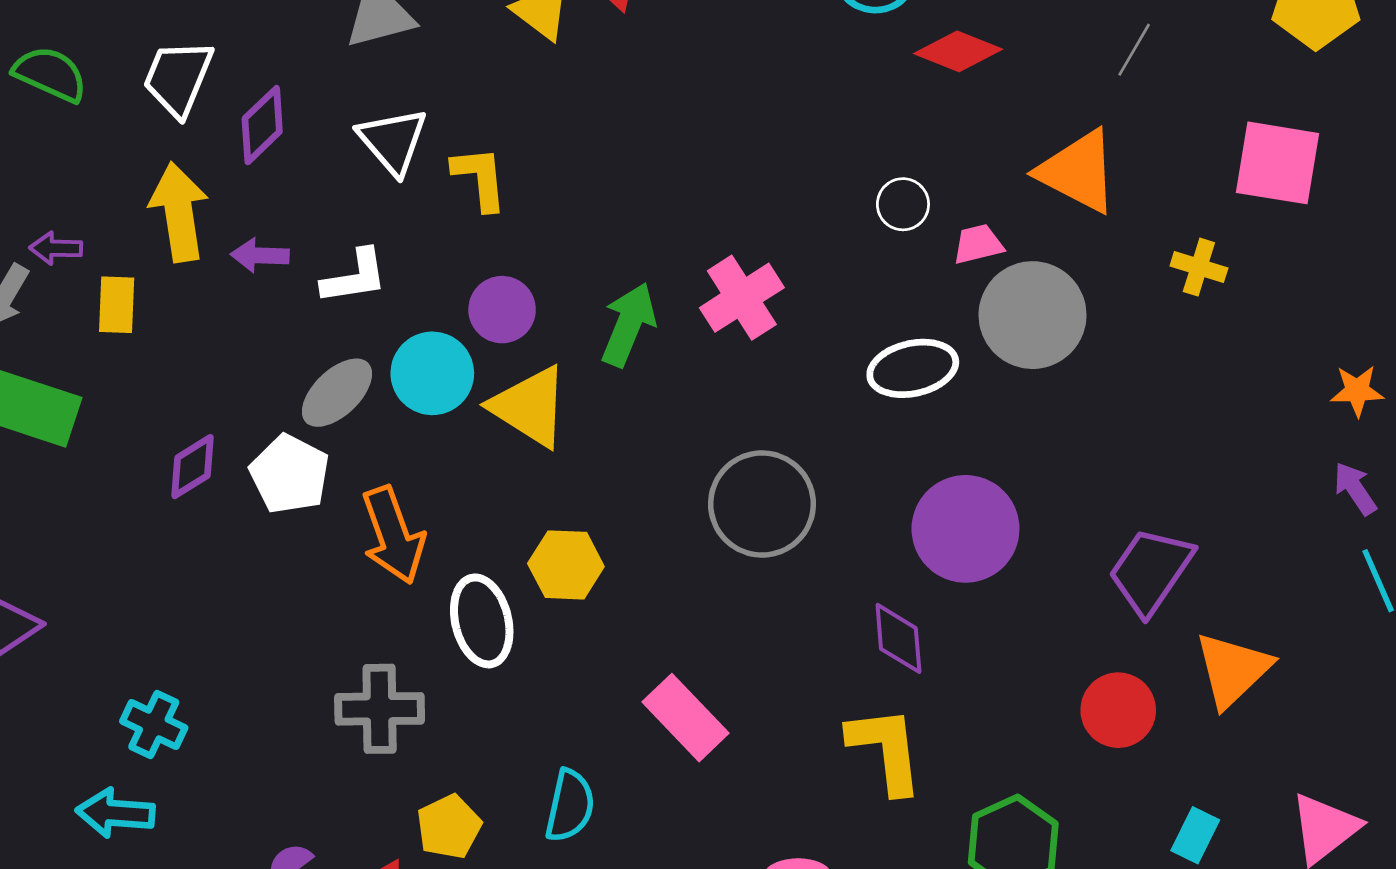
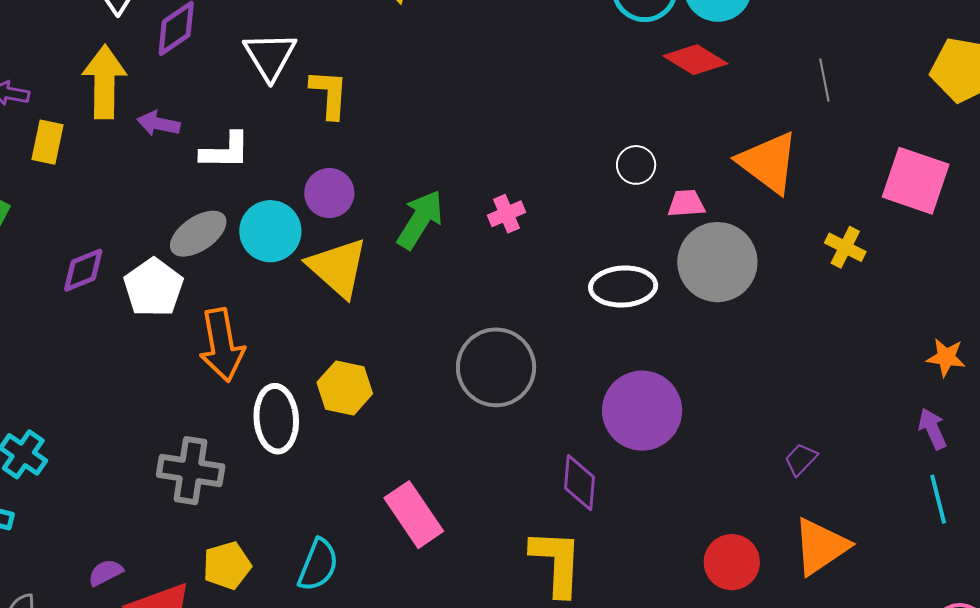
gray line: (1134, 50) -> (824, 80), turned -51
pink cross: (742, 298) -> (507, 214), size x0.6
purple trapezoid: (1151, 571) -> (801, 459), moved, size x0.5

